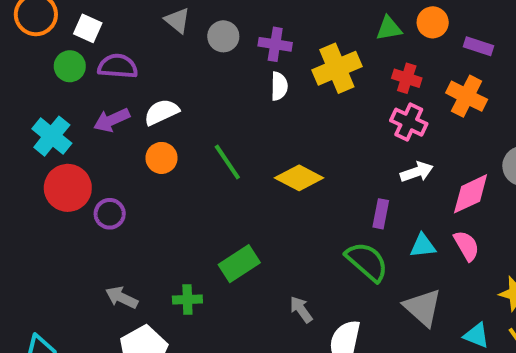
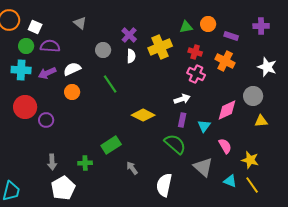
gray circle: (223, 36) -> (103, 50), moved
purple cross: (275, 44) -> (129, 35), turned 35
cyan cross: (52, 136) -> (21, 70), moved, turned -36
green line: (227, 162) -> (110, 84), moved
white arrow: (417, 172) -> (182, 99), moved
yellow diamond: (299, 178) -> (143, 115), moved
cyan triangle: (423, 246) -> (204, 126), moved, turned -48
pink semicircle: (467, 246) -> (225, 146), moved
gray arrow: (122, 298) -> (52, 162), turned -119
gray arrow: (301, 309) -> (132, 168), moved

